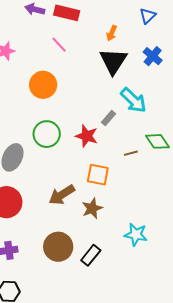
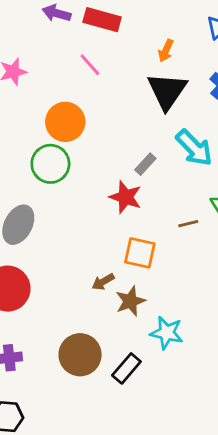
gray rectangle: (109, 118) -> (145, 164), moved
green circle: (47, 134) -> (50, 164), moved
brown arrow: (62, 195) -> (103, 282), moved, size x0.6
cyan star: (136, 235) -> (167, 333), moved

